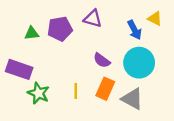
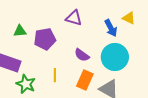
purple pentagon: (60, 29) -> (45, 39), moved
yellow line: (76, 91) -> (55, 75), moved

